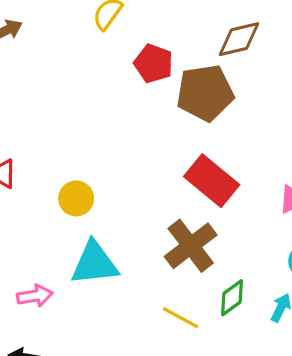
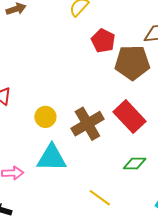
brown cross: (191, 246) -> (87, 124), moved
green diamond: (232, 298) -> (135, 164), moved, turned 30

